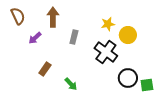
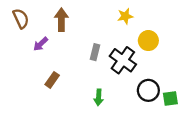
yellow star: (108, 24) -> (125, 16), moved
gray rectangle: (74, 37) -> (95, 52), moved
green arrow: (71, 84) -> (99, 97), moved, turned 48

